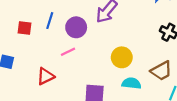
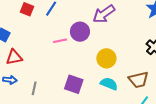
purple circle: (76, 27) -> (80, 32), moved
red triangle: (46, 76) -> (14, 57), moved

